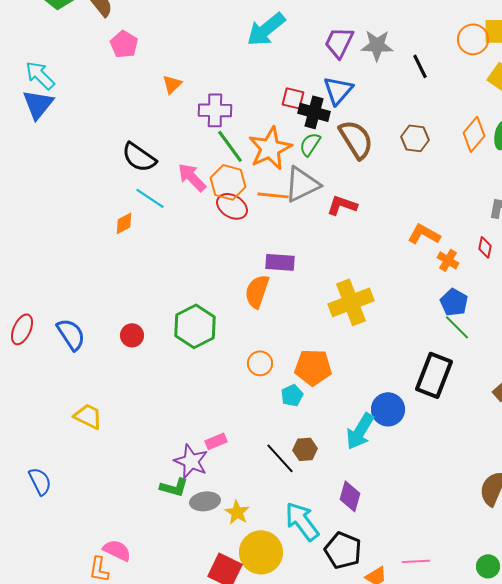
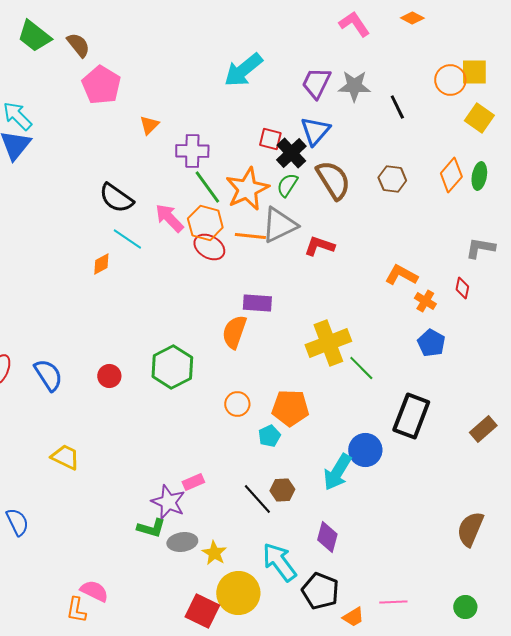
pink pentagon: (124, 44) -> (101, 85), size x1.4
black cross: (314, 112) -> (291, 153), turned 32
green line: (457, 327) -> (361, 368), moved

